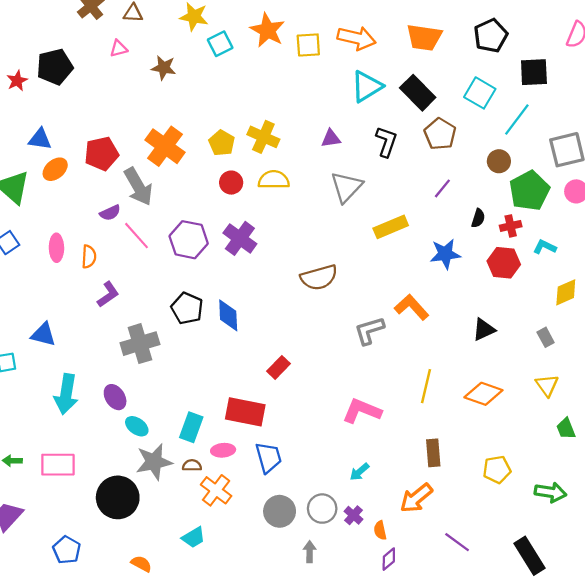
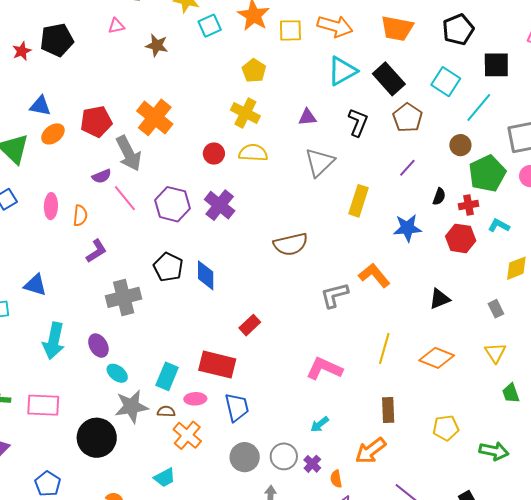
yellow pentagon: (222, 143) -> (254, 71), moved
yellow rectangle: (391, 227) -> (358, 201), turned -52

